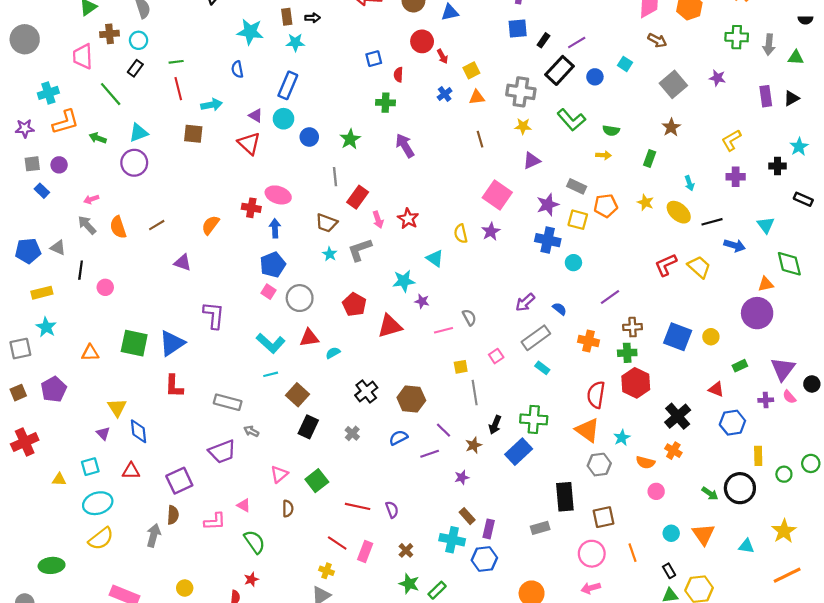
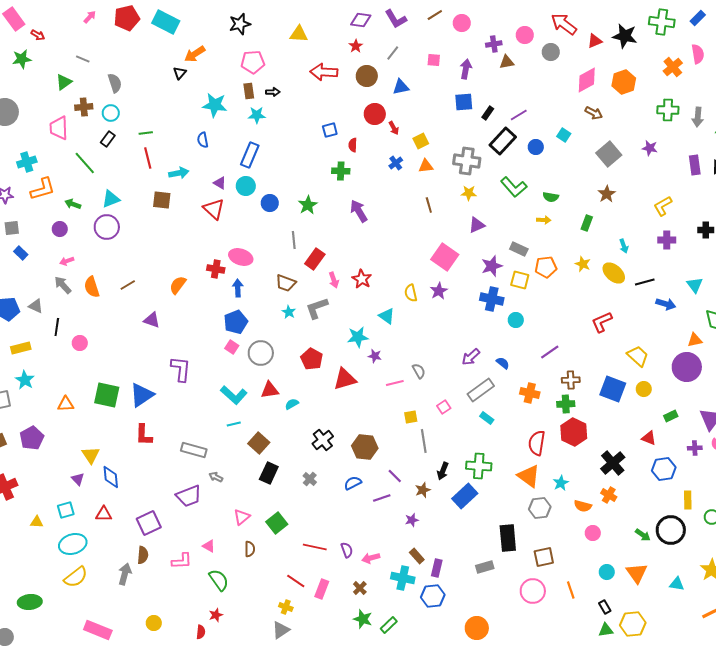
purple circle: (59, 165) -> (60, 229), moved
yellow trapezoid: (699, 267) -> (638, 356), moved
pink arrow: (591, 588) -> (371, 558), moved

